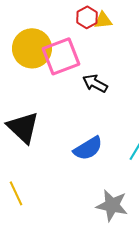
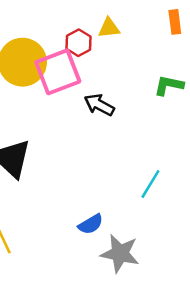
red hexagon: (87, 17) -> (79, 43), moved
blue semicircle: (88, 148) -> (91, 224), moved, size x0.7

